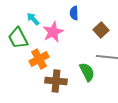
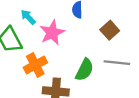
green semicircle: (87, 72) -> (85, 70), moved, turned 54

